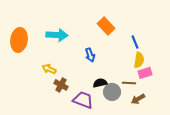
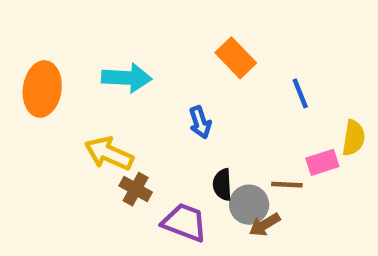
yellow semicircle: (139, 60) -> (354, 138), moved
yellow arrow: (49, 69) -> (109, 153), size x1.5
black semicircle: (100, 83) -> (222, 185), turned -80
brown arrow: (138, 99) -> (265, 225), moved

